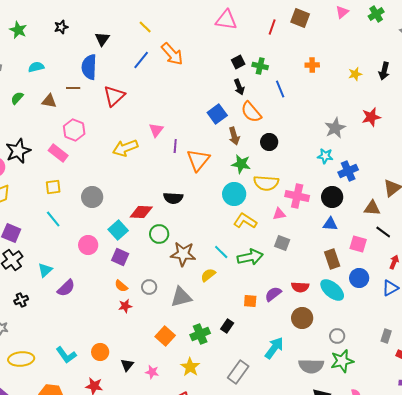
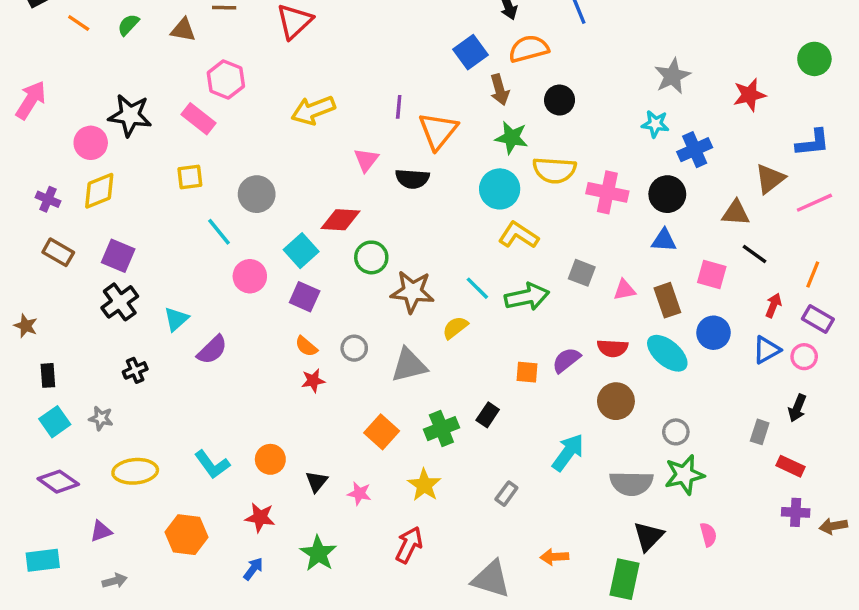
orange semicircle: (251, 112) -> (529, 49), turned 115
red star: (371, 117) -> (749, 95), moved
pink triangle: (156, 130) -> (366, 160), moved
black star: (18, 151) -> (130, 115), turned 30
black semicircle: (173, 198) -> (412, 179), moved
pink triangle: (279, 214) -> (625, 290), moved
cyan line: (53, 219) -> (219, 232), moved
gray rectangle: (238, 372) -> (506, 494), size x0.6

